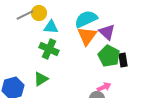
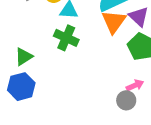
green triangle: (41, 79) -> (24, 57), moved

